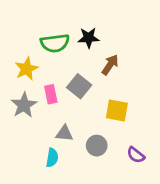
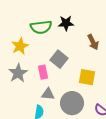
brown arrow: (110, 65) -> (93, 42), moved, turned 119
pink rectangle: (51, 94) -> (43, 72), moved
gray circle: (97, 146) -> (72, 103), size x1.5

